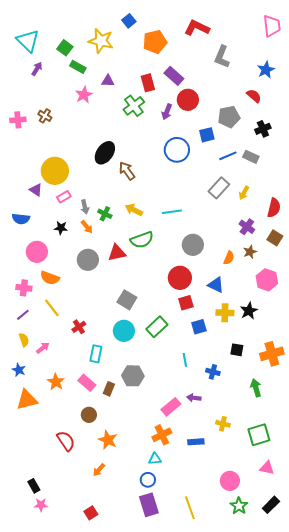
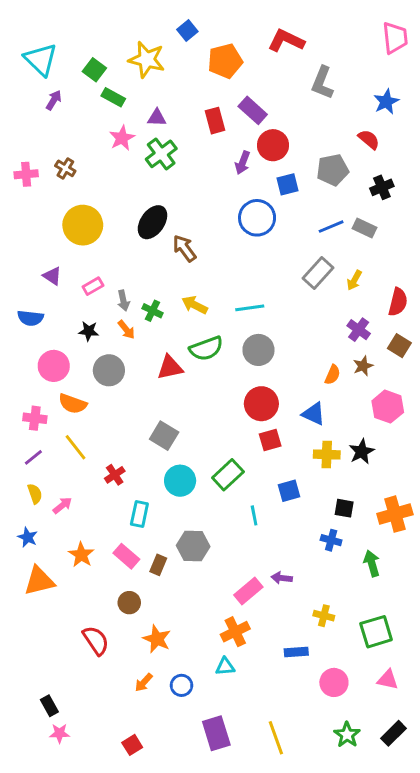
green cross: (134, 106) -> (161, 154), moved
blue square: (207, 135) -> (288, 184), moved
yellow circle: (55, 171) -> (83, 225), moved
gray circle: (193, 245) -> (258, 350), moved
gray circle: (88, 260) -> (109, 370), moved
gray square: (127, 300) -> (164, 436), moved
blue square: (199, 327) -> (289, 491), moved
cyan line: (185, 360) -> (254, 515), moved
blue cross: (213, 372) -> (331, 540), moved
blue rectangle: (196, 442) -> (296, 652), moved
blue circle: (148, 480) -> (182, 685), moved
pink circle: (230, 481) -> (334, 682), moved

